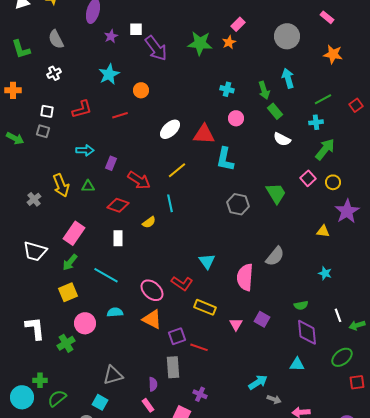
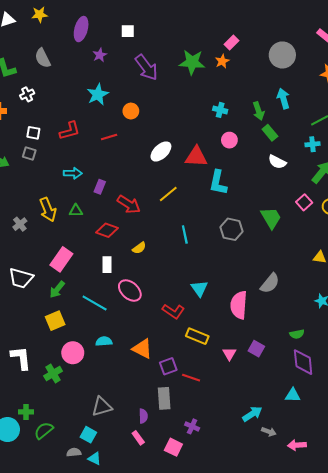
white square: (136, 29) -> (128, 31), moved
white cross: (54, 73) -> (27, 94), moved
cyan line: (170, 203) -> (185, 234), moved
pink ellipse: (152, 290) -> (130, 291), moved

